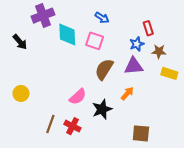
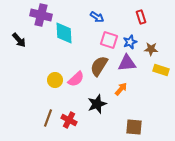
purple cross: (43, 16) -> (41, 15), turned 35
red rectangle: (148, 28) -> (141, 17), moved
pink square: (95, 41) -> (109, 40), moved
yellow circle: (21, 93) -> (55, 80), moved
pink semicircle: (78, 97) -> (76, 79), moved

